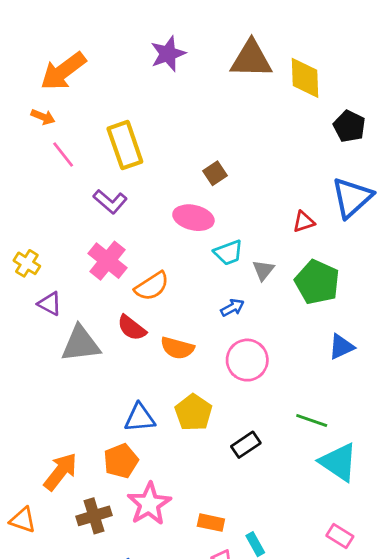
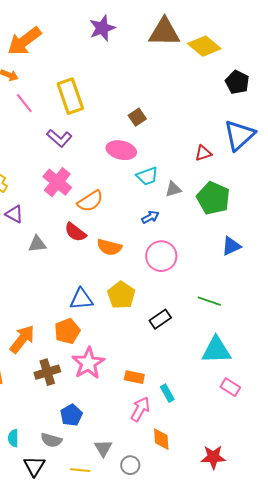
yellow diamond: (305, 78) -> (204, 46), turned -48
gray triangle: (263, 270) -> (173, 189), turned 36
gray triangle: (81, 344) -> (37, 244), size x0.6
cyan triangle: (339, 462) -> (216, 350), moved, turned -36

